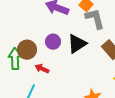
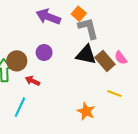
black triangle: (77, 44) -> (86, 55), moved, turned 45

